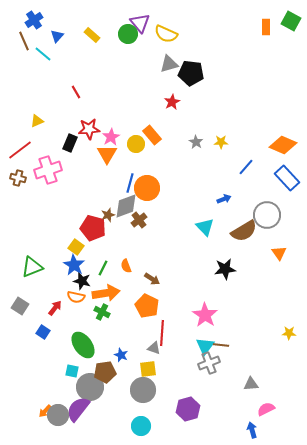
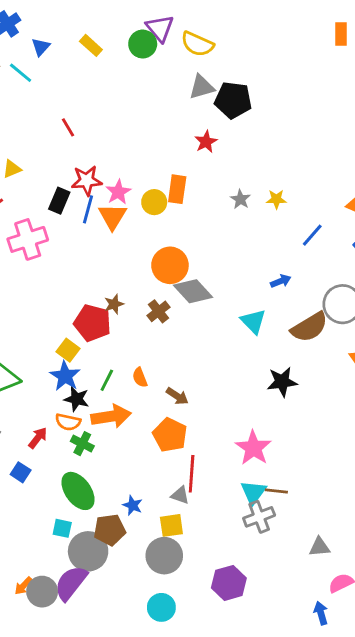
orange rectangle: (152, 135) -> (177, 189), turned 48
blue line: (130, 183) -> (88, 209), moved
gray diamond: (126, 206) -> (193, 291), moved, turned 68
green cross: (102, 312) -> (82, 444), moved

